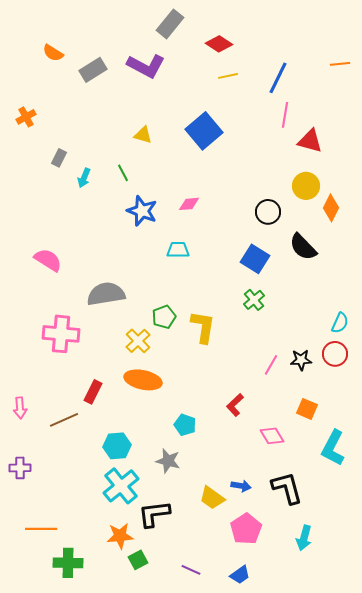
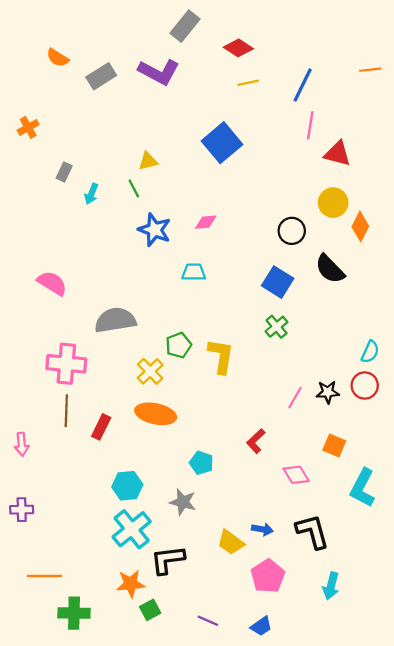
yellow triangle: (143, 135) -> (148, 161), moved, turned -30
brown line: (64, 420) -> (66, 411), moved, turned -64

